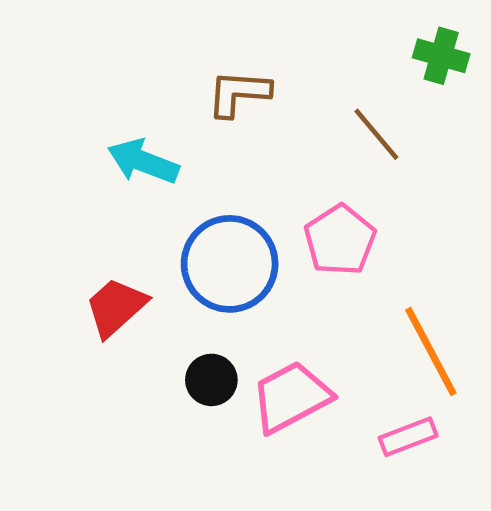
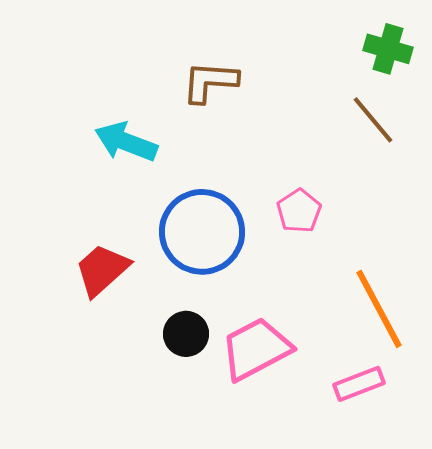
brown line: (376, 134) -> (373, 120), moved
pink pentagon: (340, 240) -> (299, 211), size x0.7

